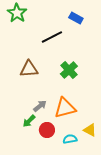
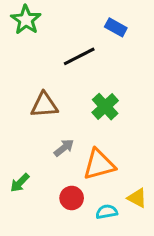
gray arrow: (40, 106) -> (64, 148), moved
green arrow: (29, 121) -> (20, 183), moved

